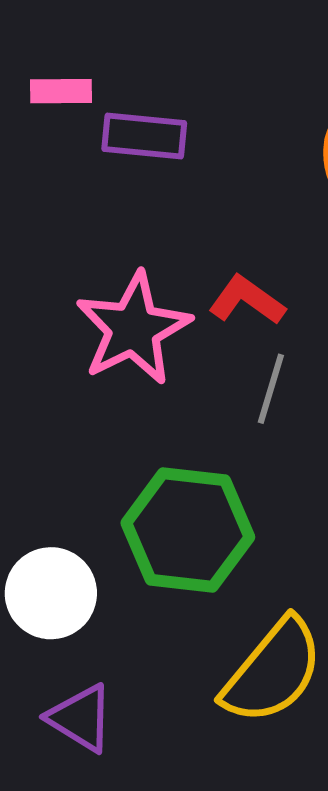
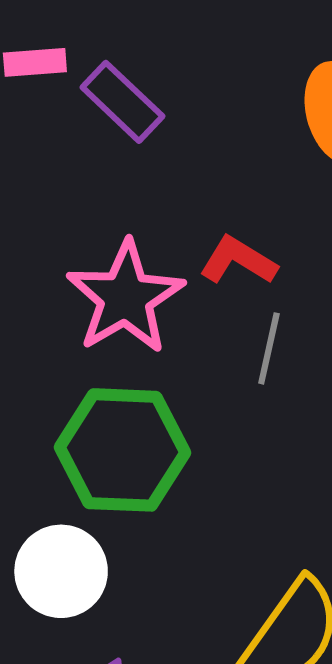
purple rectangle: (144, 136) -> (122, 102), turned 42
green hexagon: (188, 530) -> (123, 450), moved

